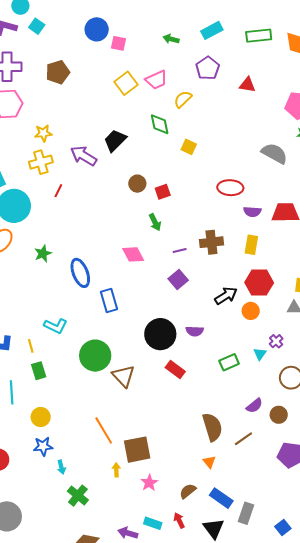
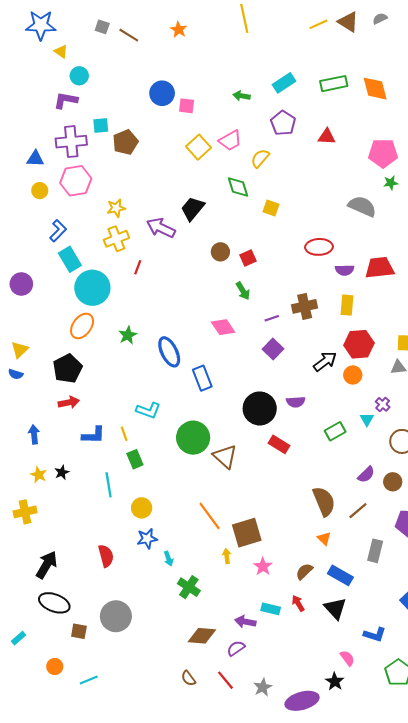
cyan square: (37, 26) -> (101, 125), moved, turned -35
gray rectangle: (246, 513) -> (375, 551), moved

